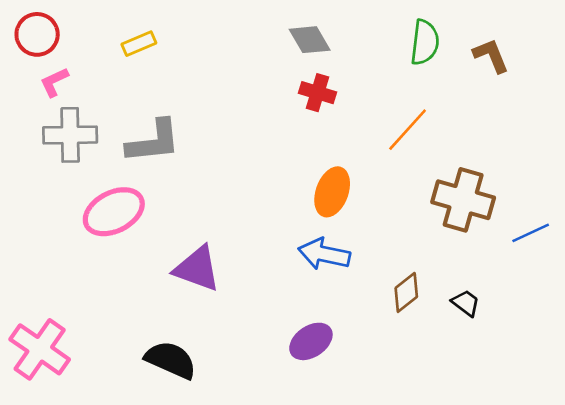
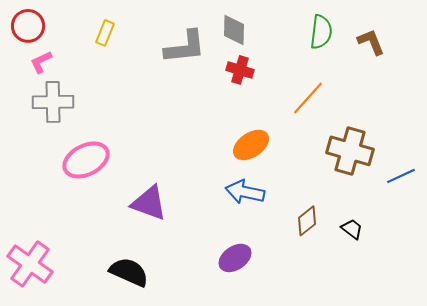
gray diamond: (310, 40) -> (234, 30), turned 32
yellow rectangle: (139, 44) -> (105, 33), turned -45
gray L-shape: (153, 142) -> (185, 47), moved
orange ellipse: (332, 192) -> (251, 145), turned 36

